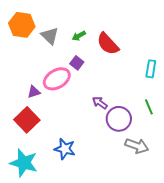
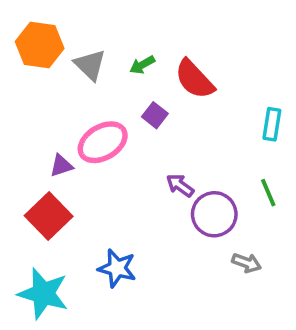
purple square: (77, 63) -> (155, 115), moved
gray arrow: (137, 146) -> (247, 263), size x0.7

